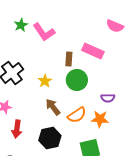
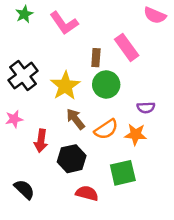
green star: (21, 25) -> (24, 14), moved
pink rectangle: (93, 51) -> (127, 47), turned 30
yellow star: (45, 81) -> (65, 86), size x1.6
red arrow: (17, 129) -> (41, 141), moved

